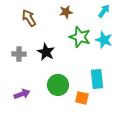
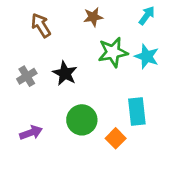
green star: (80, 37) -> (113, 52), turned -30
gray cross: (19, 54) -> (27, 76), turned -32
orange square: (82, 98) -> (116, 138), turned 32

